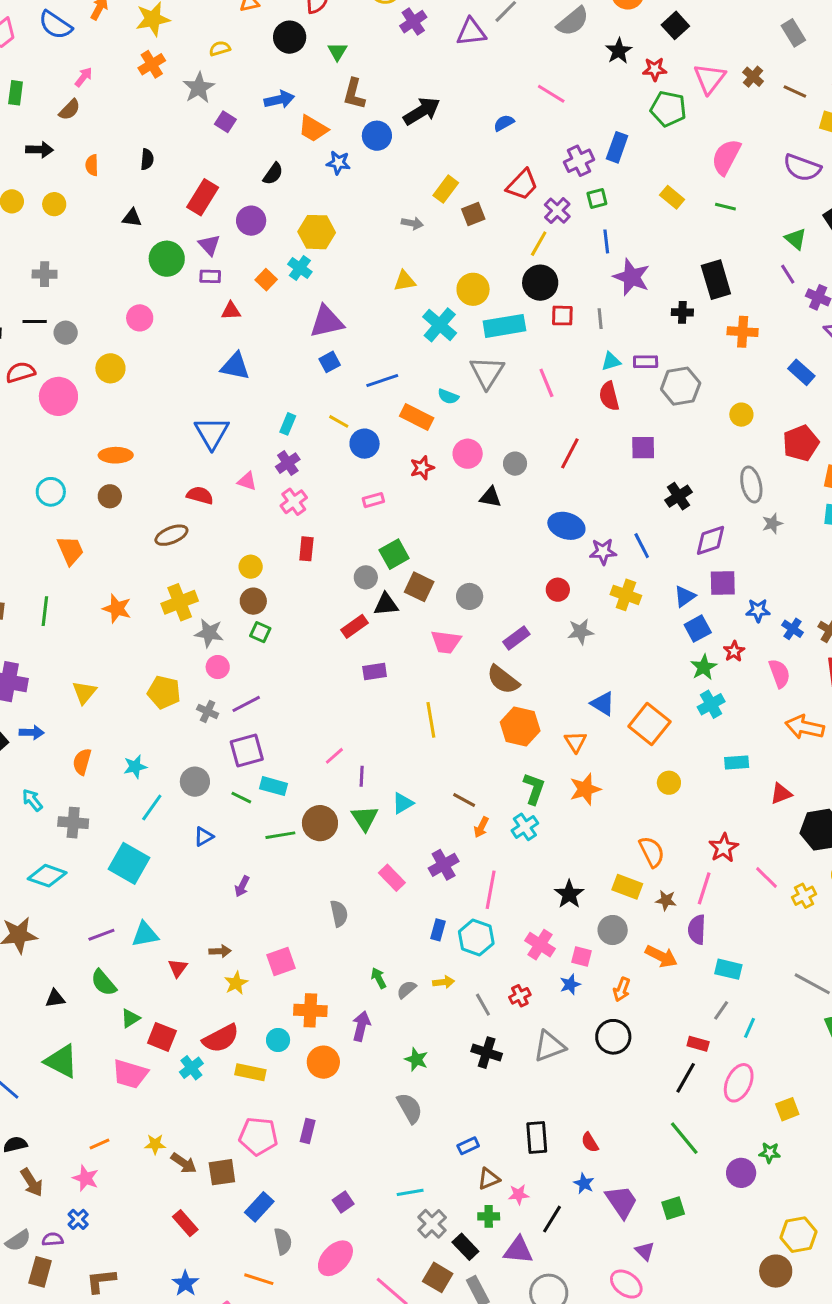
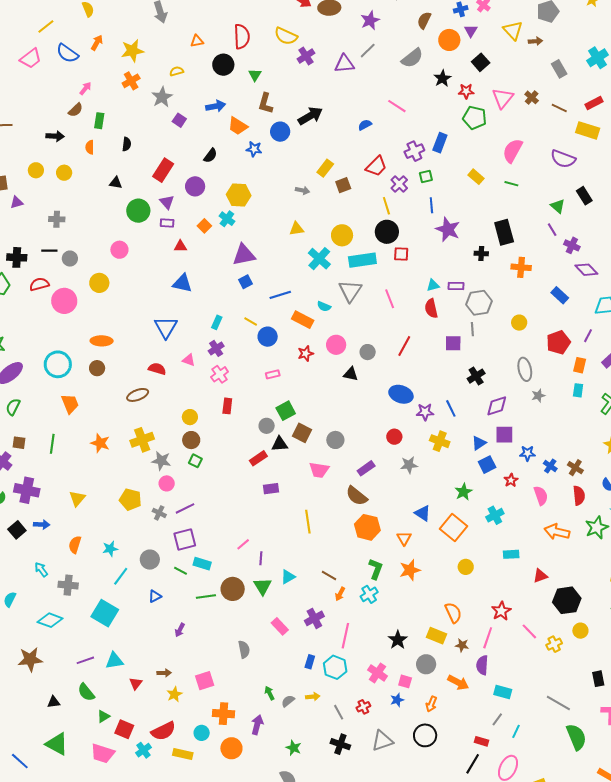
green rectangle: (16, 93) -> (99, 121), moved
yellow line: (539, 244) -> (386, 206), turned -48
gray line: (600, 319) -> (472, 329), moved
cyan circle: (51, 492) -> (58, 364), size x1.4
green star: (704, 667) -> (464, 492), moved

